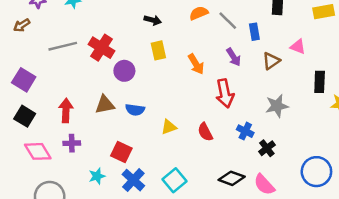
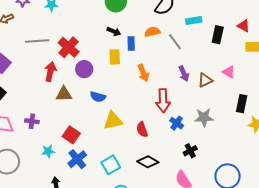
blue rectangle: (254, 32) -> (131, 43), moved
purple arrow: (234, 57) -> (184, 74), moved
red arrow: (66, 110) -> (50, 72), moved
blue semicircle: (135, 110) -> (98, 97), moved
yellow triangle: (169, 127) -> (113, 121), size x1.5
blue cross: (245, 131) -> (177, 123), moved
black diamond: (232, 178) -> (148, 162), moved

